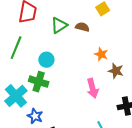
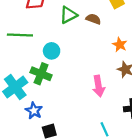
green line: (16, 48) -> (20, 35), turned 65
orange star: (101, 54) -> (120, 45), moved

